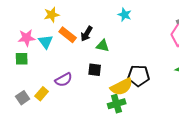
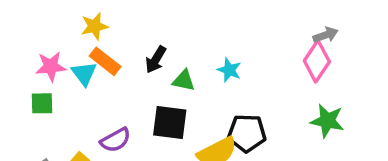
cyan star: (125, 15) -> (229, 70), moved
orange rectangle: (68, 35) -> (105, 61), moved
black square: (95, 70) -> (170, 123), size x1.5

